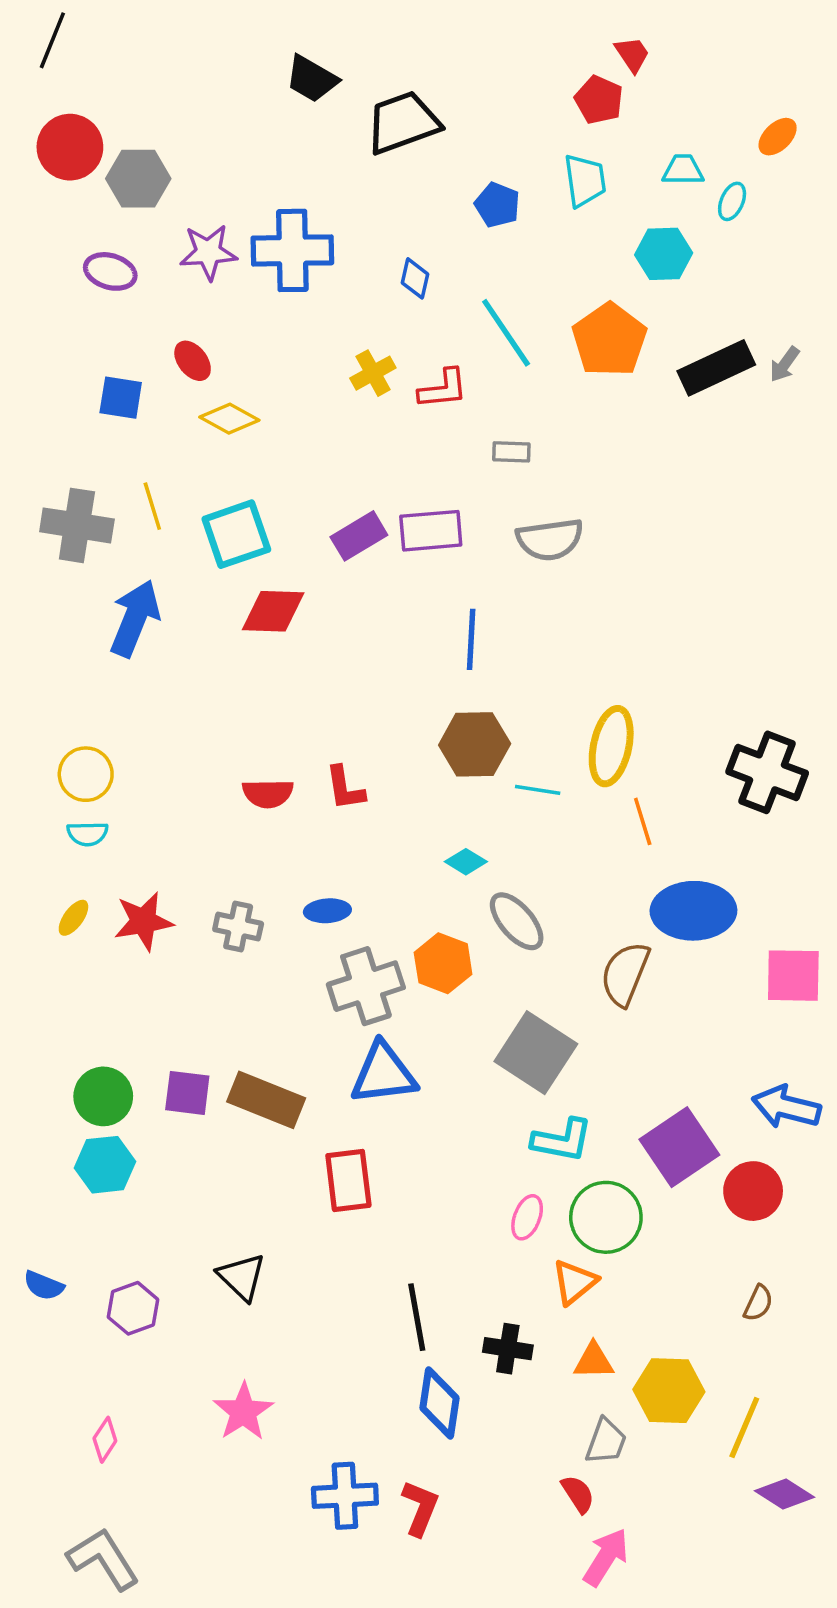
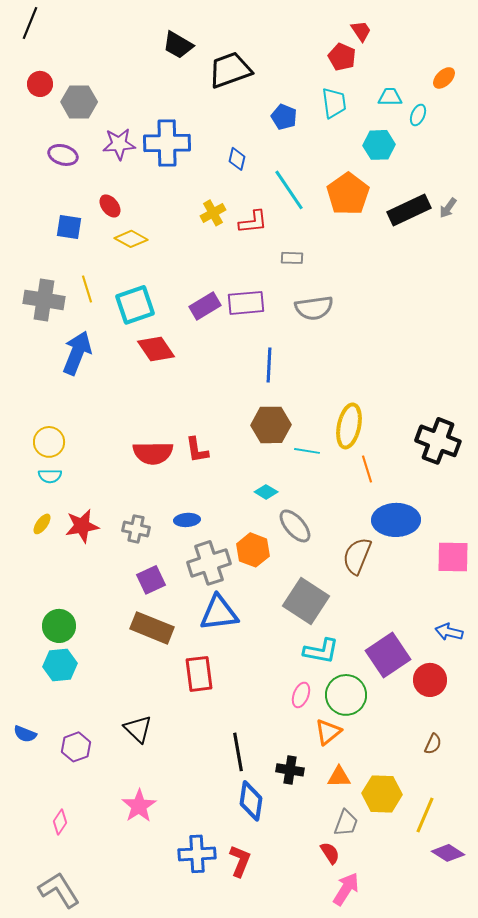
red circle: (70, 147) -> (40, 84), size x0.7
red diamond: (273, 611) -> (156, 349), turned 54
red semicircle: (268, 793) -> (153, 453), size x1.4
purple square: (187, 1093) -> (151, 580), moved, turned -32
blue arrow: (786, 1107) -> (449, 632), size x0.7

